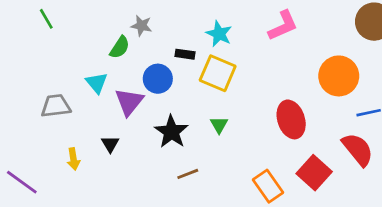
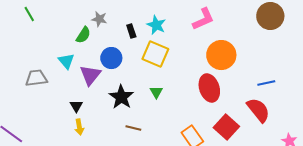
black rectangle: (185, 54) -> (131, 31), moved, turned 64
orange circle: (339, 76) -> (221, 55), moved
yellow arrow: (73, 159) -> (79, 127), moved
brown line: (188, 174) -> (133, 128), turned 35

